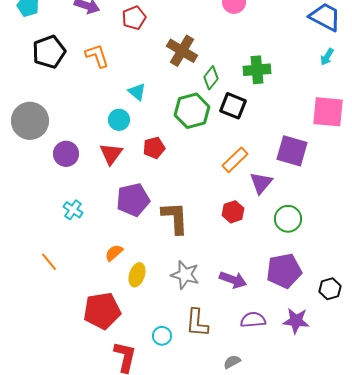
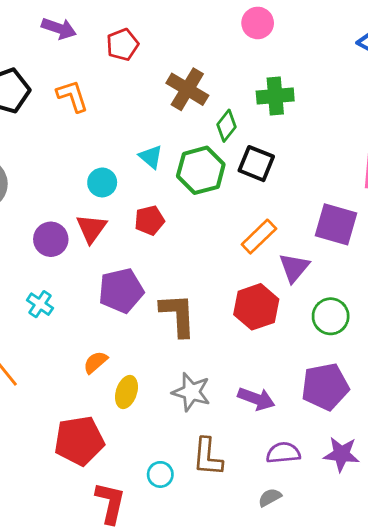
green cross: (257, 70) -> (275, 96), moved
cyan triangle: (137, 92) -> (151, 157), moved
purple circle: (66, 154) -> (51, 239), moved
red hexagon: (233, 212) -> (256, 307), size x1.5
gray semicircle: (232, 362) -> (270, 497), moved

